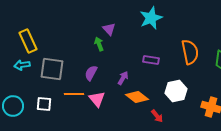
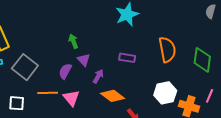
purple triangle: (109, 29) -> (84, 60), moved
gray square: (52, 69) -> (25, 67), turned 30
white hexagon: (176, 91) -> (165, 93), moved

